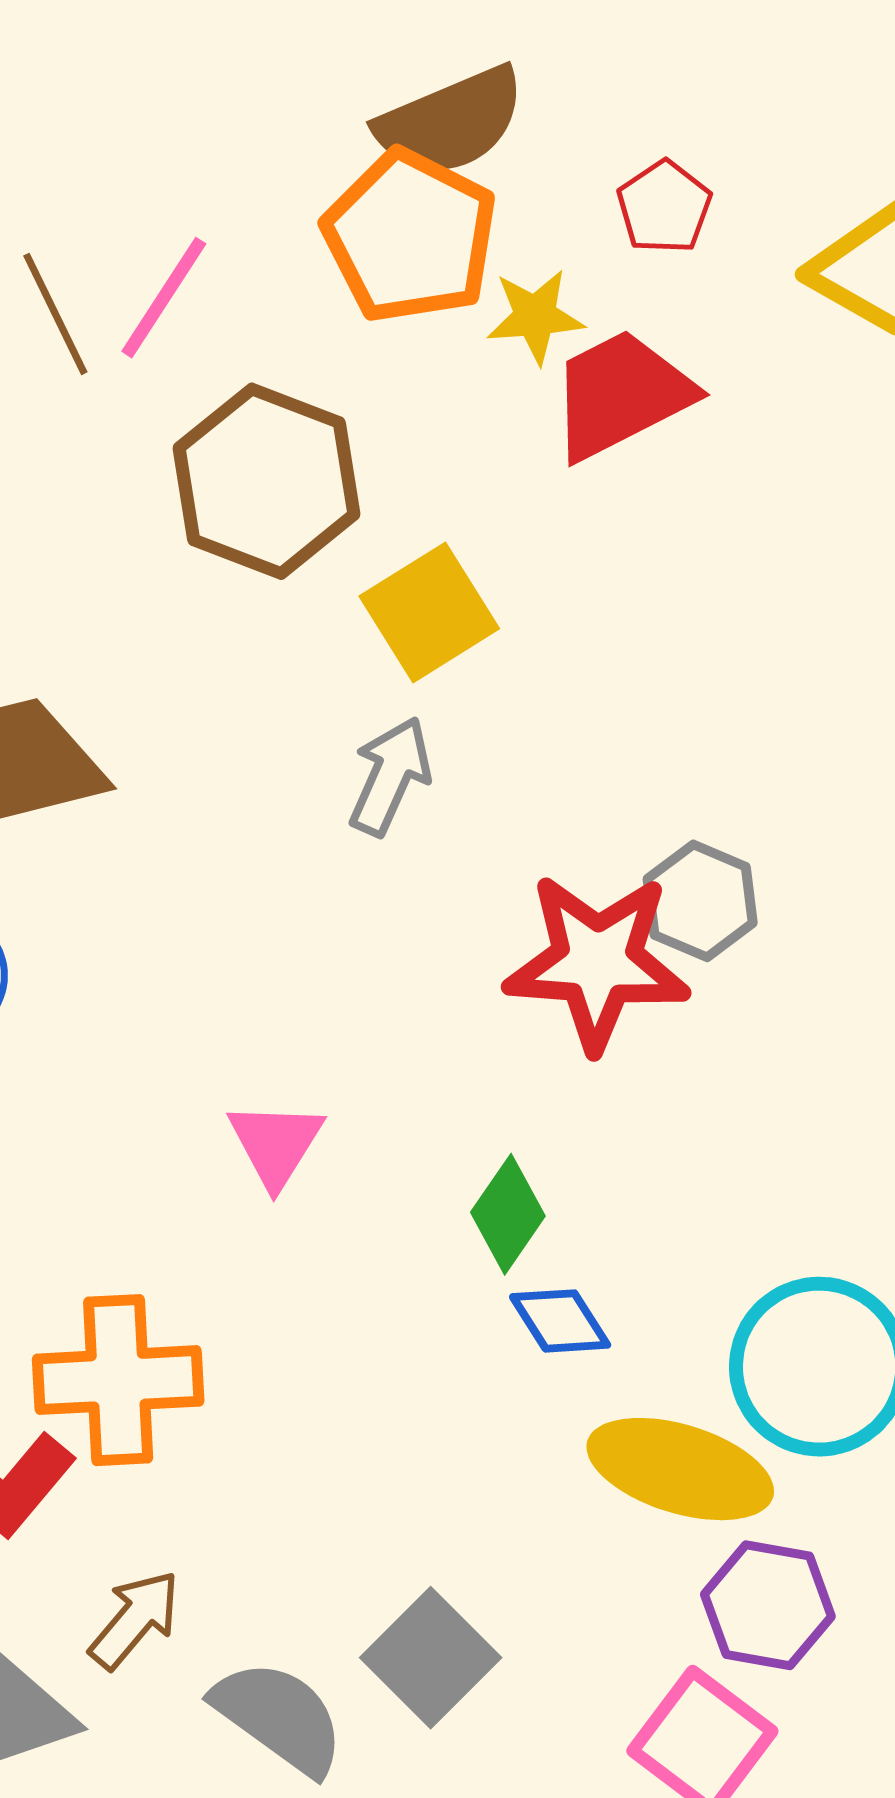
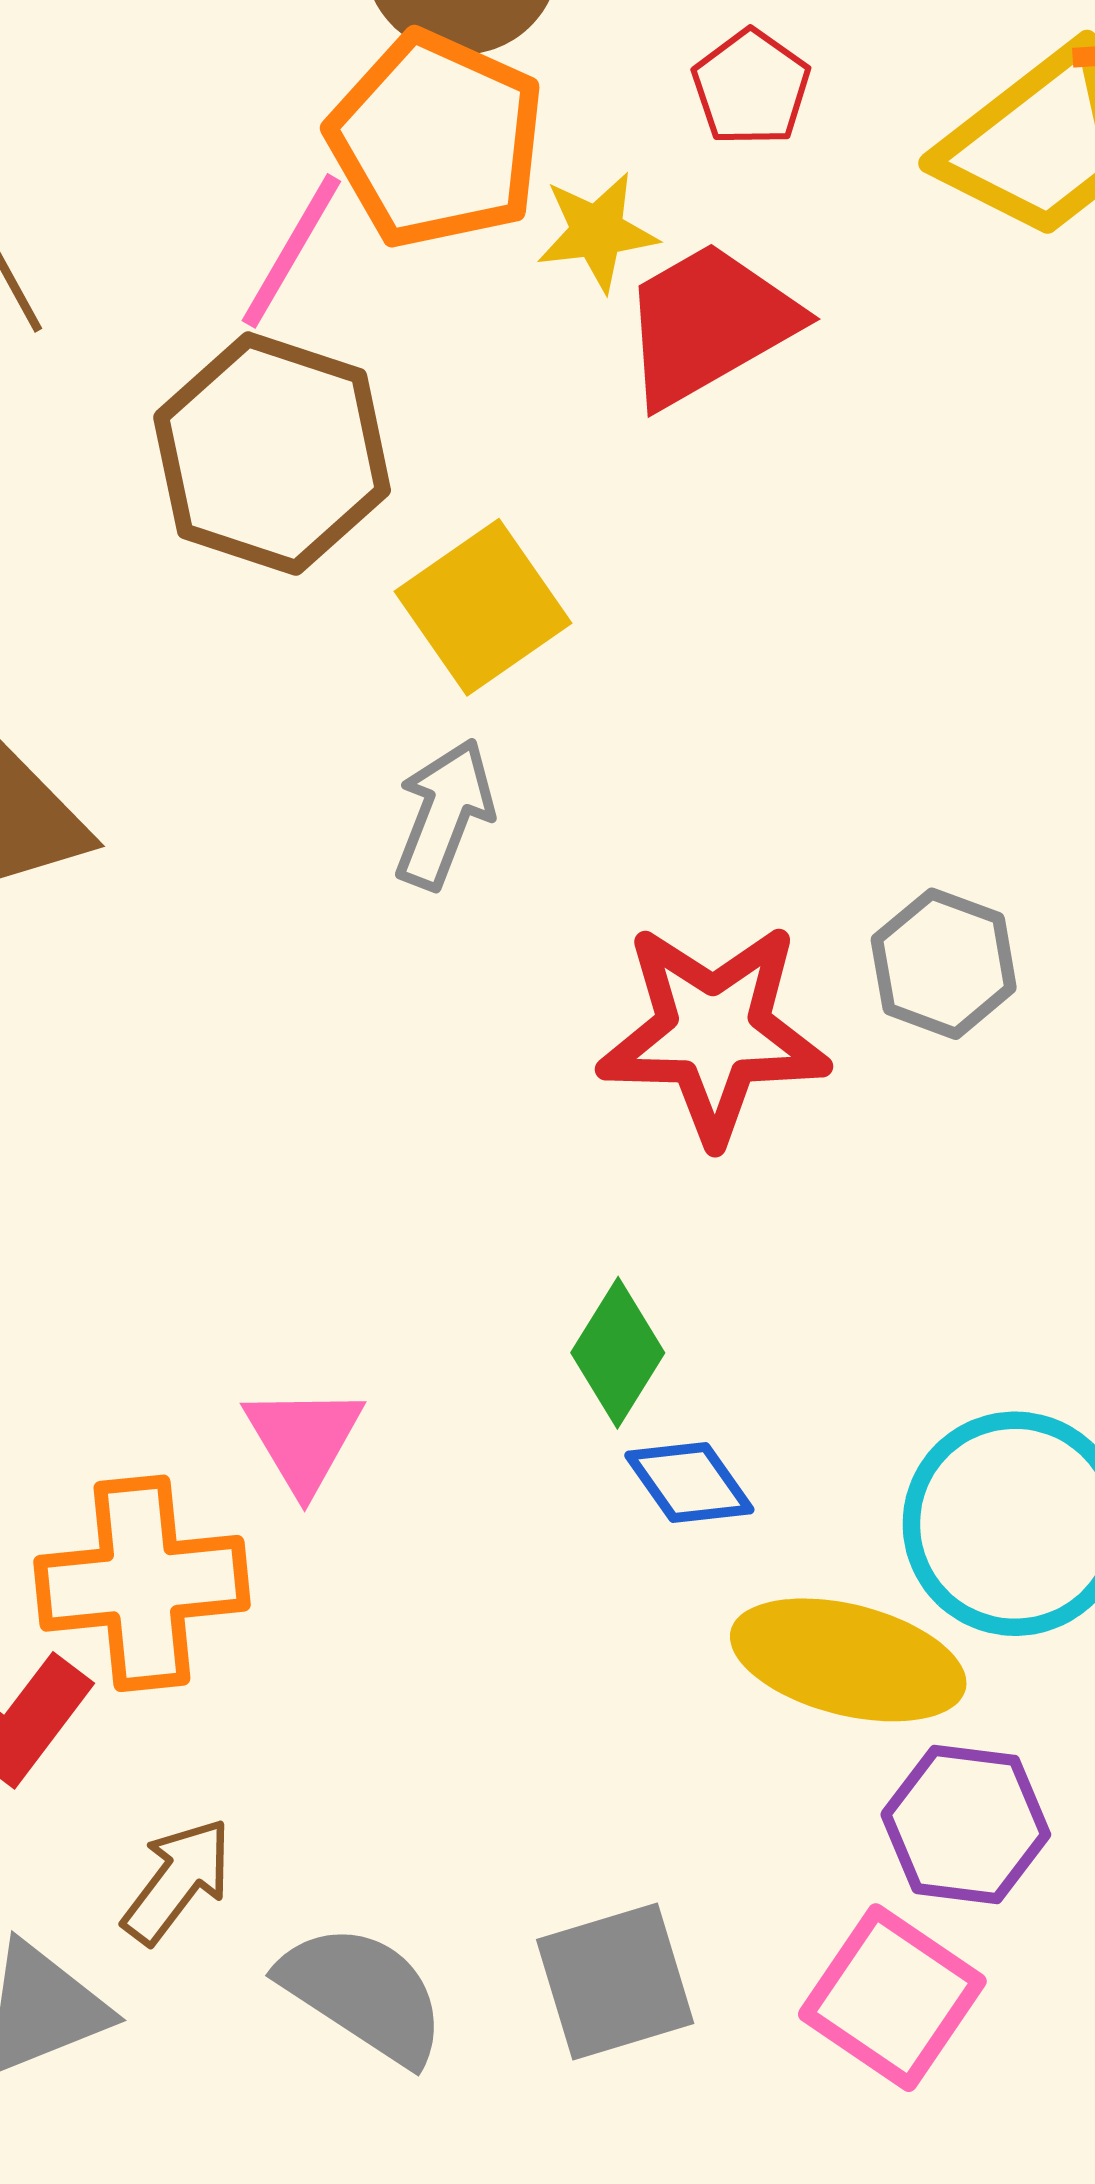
pink line: (164, 298) -> (291, 251), moved
gray hexagon: (700, 901) -> (944, 964), moved
pink triangle: (276, 1144) -> (304, 1439), moved
gray square: (431, 1658) -> (615, 1981), moved, turned 31

